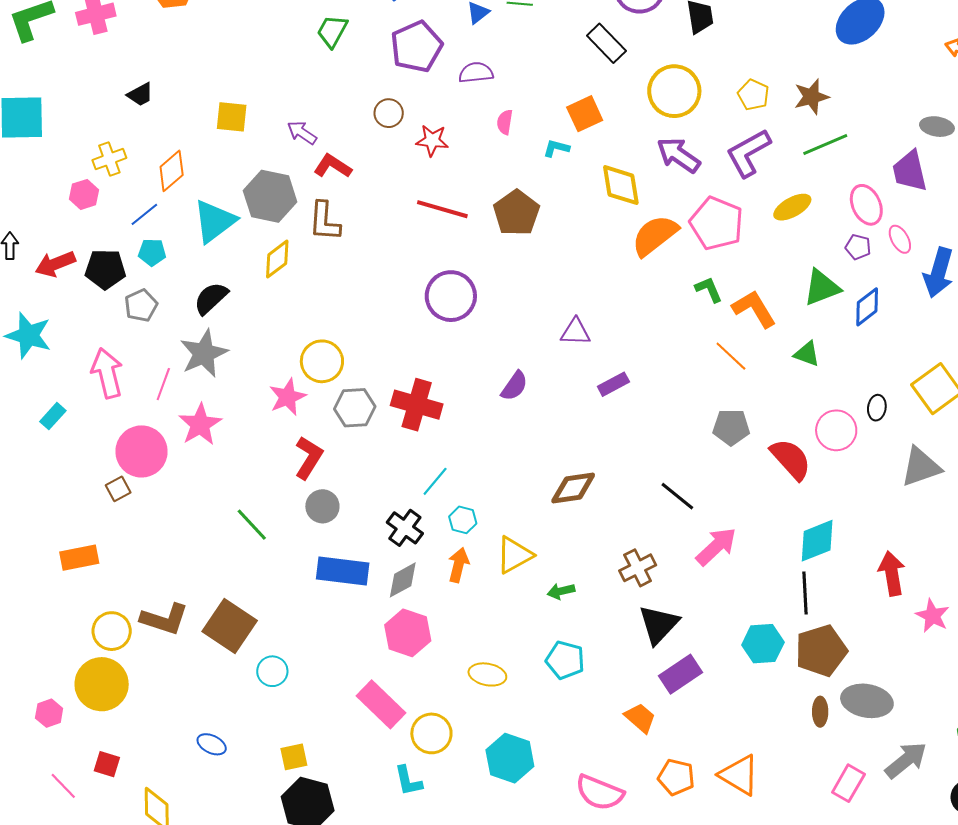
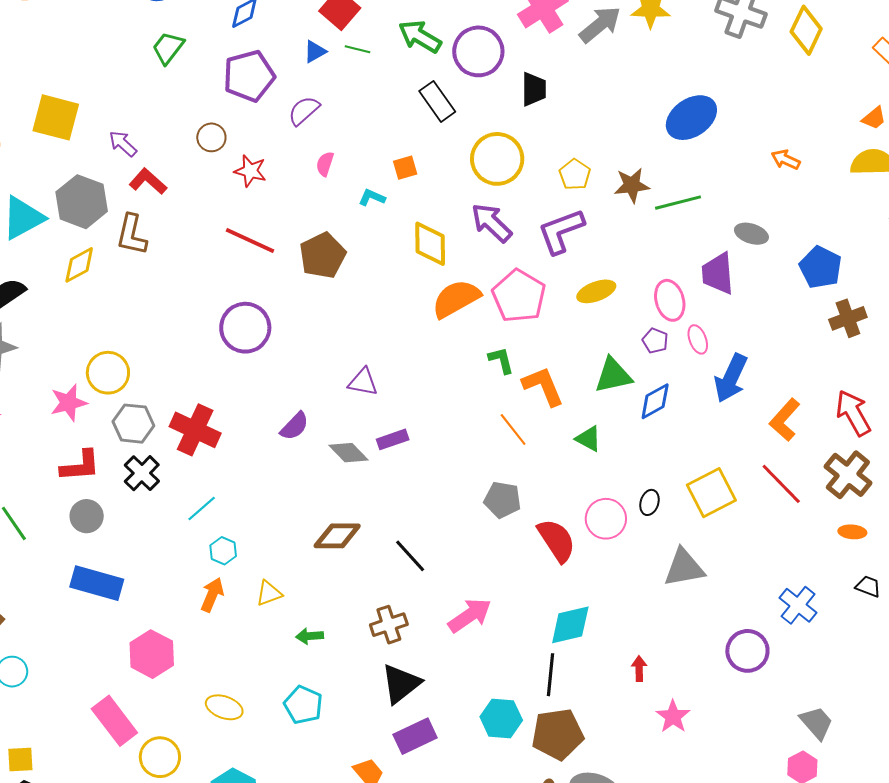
purple semicircle: (476, 73) -> (304, 111), turned -44
orange square: (585, 114) -> (405, 168), size x0.7
yellow square: (232, 117) -> (56, 117), size x1.4
green line: (825, 145) -> (678, 203), moved
red L-shape: (309, 458) -> (80, 466), turned 45
black line: (677, 496) -> (410, 556), moved
black cross: (405, 528) -> (142, 473), moved
yellow triangle: (514, 555) -> (269, 593), size x0.7
red arrow: (892, 573) -> (639, 669), size x0.6
gray diamond: (403, 580) -> (348, 453), moved, turned 66

